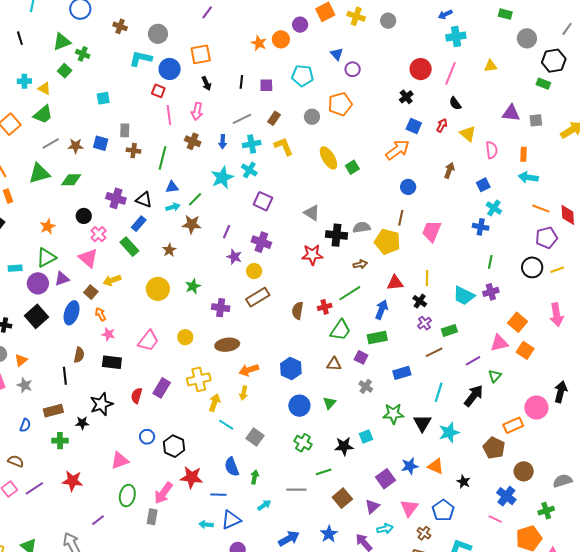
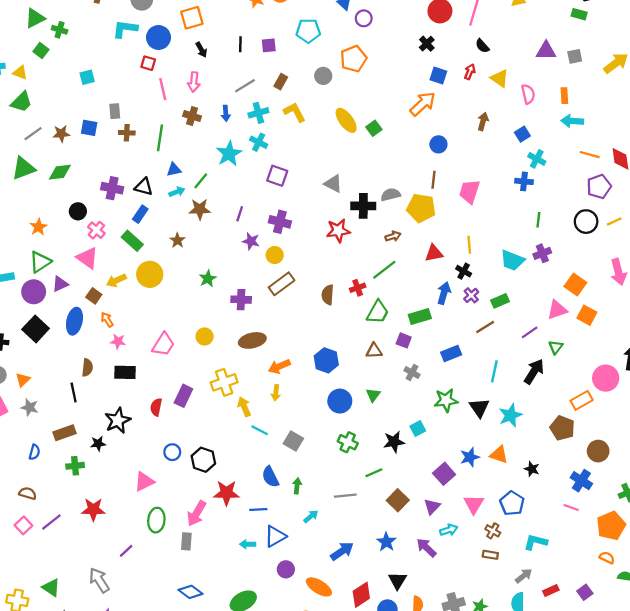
yellow circle: (158, 289) -> (150, 274), moved
blue arrow: (382, 310) -> (444, 293), moved
yellow arrow: (214, 403) -> (244, 407), turned -36

